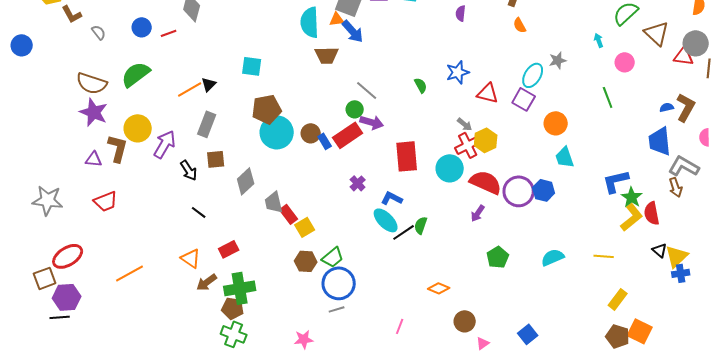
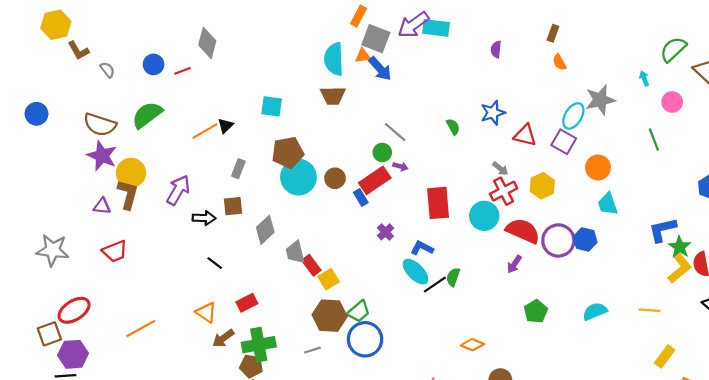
blue circle: (22, 45) -> (37, 114), moved
brown trapezoid: (327, 55) -> (333, 96), moved
gray star: (558, 60) -> (600, 100), size x1.6
purple arrow: (372, 122) -> (400, 166), size x0.6
gray rectangle: (207, 124) -> (238, 169), moved, size x0.7
yellow circle: (138, 128) -> (131, 173), moved
yellow hexagon: (486, 140) -> (542, 186), moved
blue rectangle: (325, 141) -> (361, 198), moved
black arrow: (189, 170) -> (204, 218), turned -55
brown hexagon: (306, 261) -> (330, 316), size x1.4
gray line: (337, 309) -> (312, 350), moved

